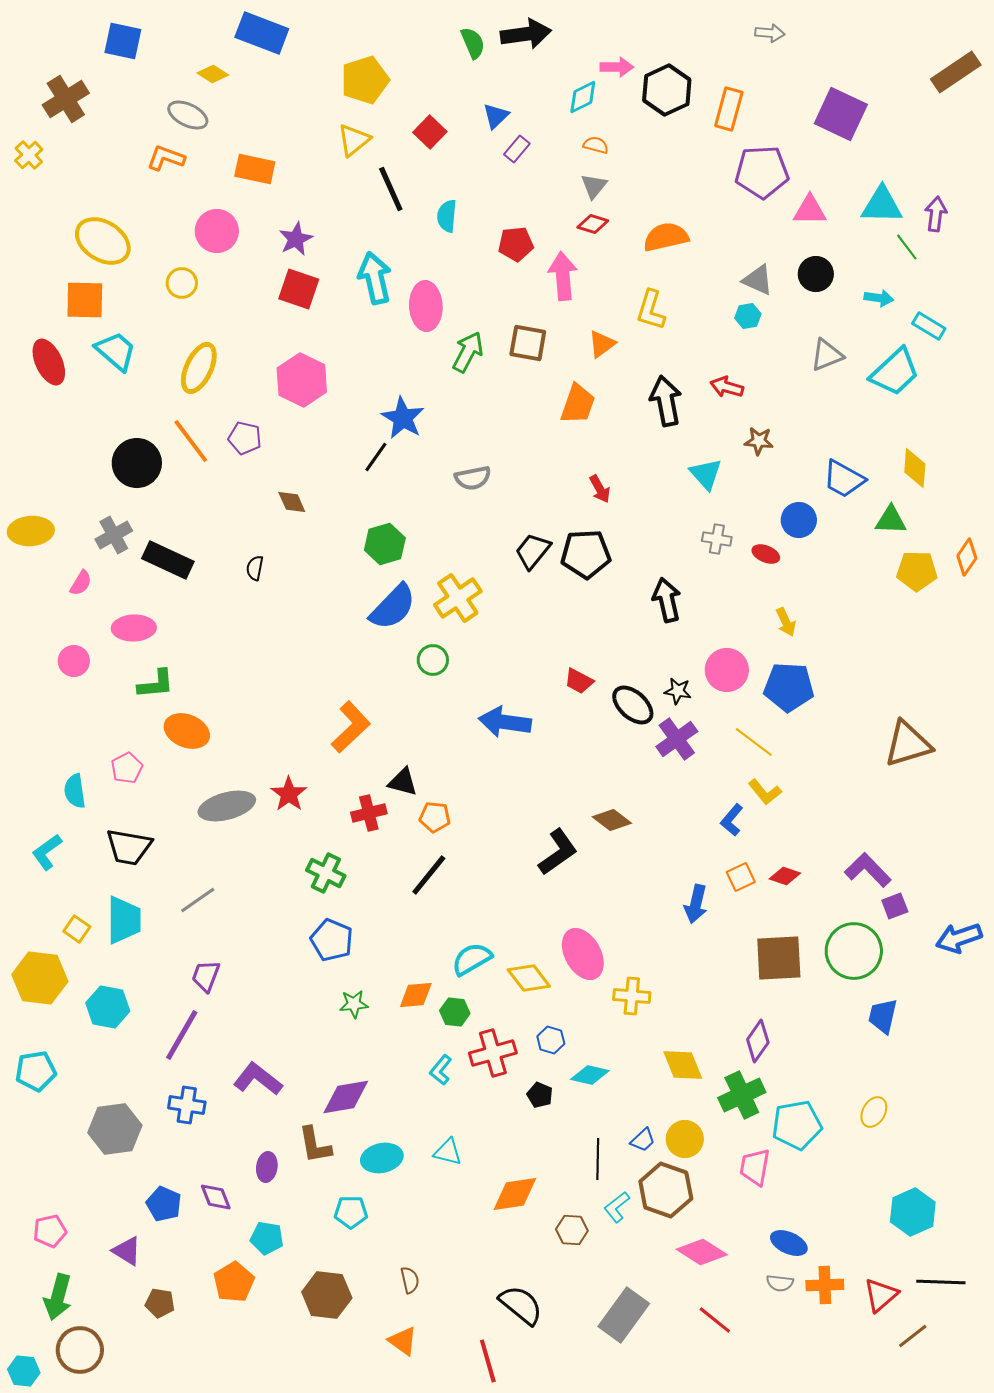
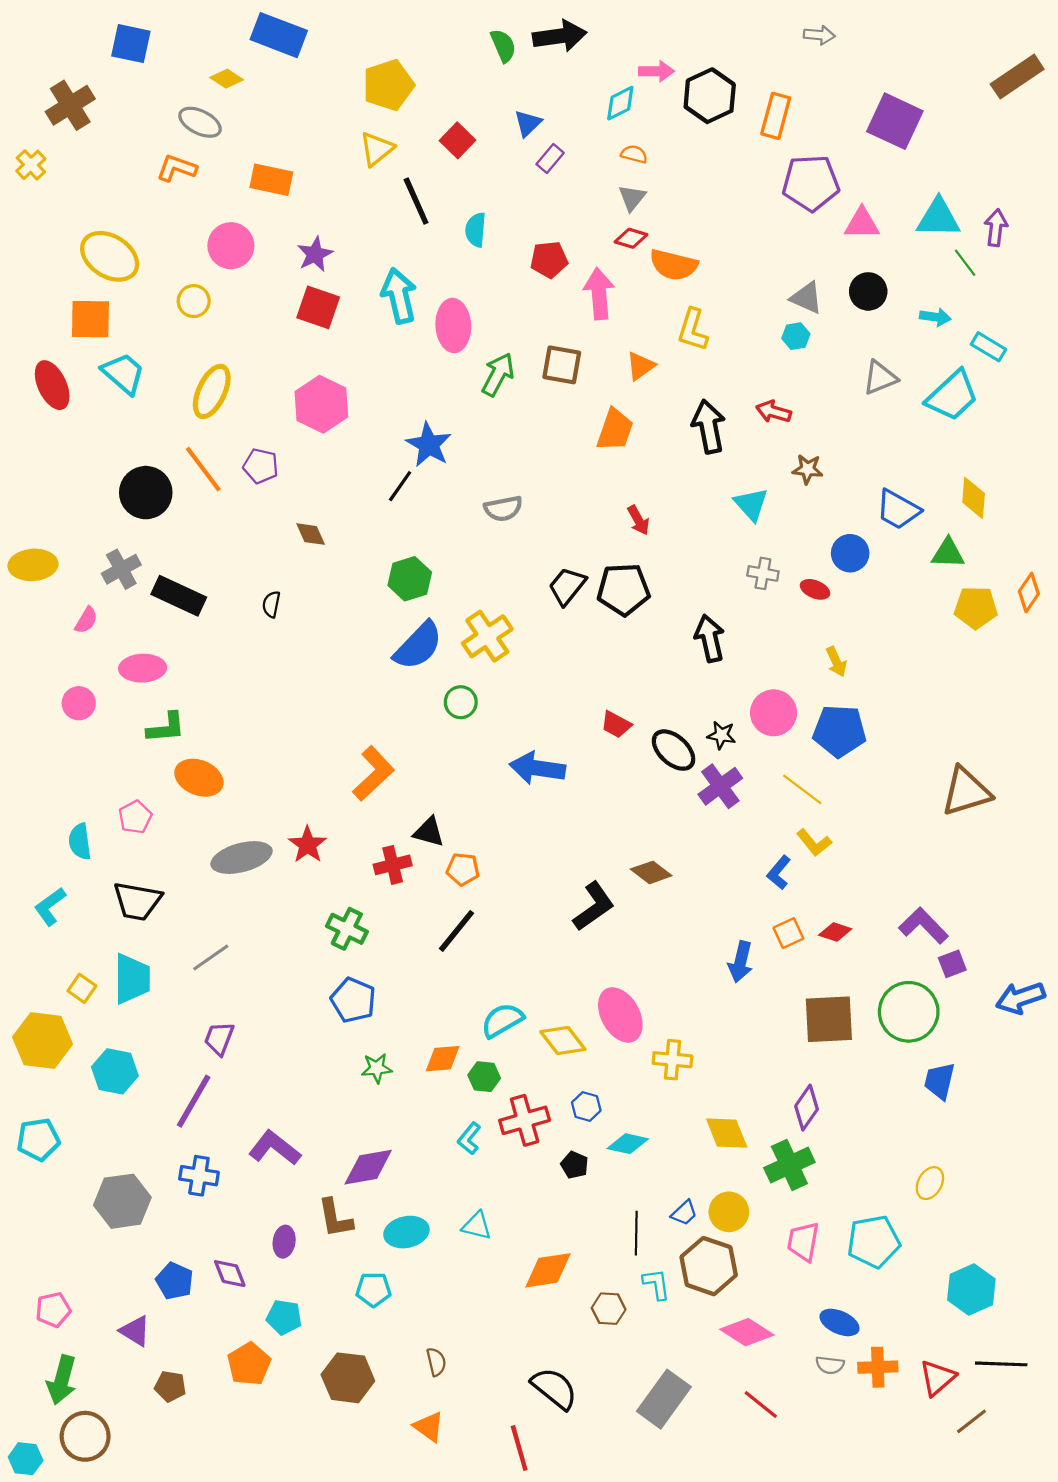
orange semicircle: (666, 237) -> (674, 265), moved, turned -153
cyan pentagon: (797, 1125) -> (874, 1242), moved
cyan L-shape: (617, 1207) -> (656, 1284), turned 120

